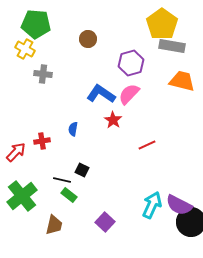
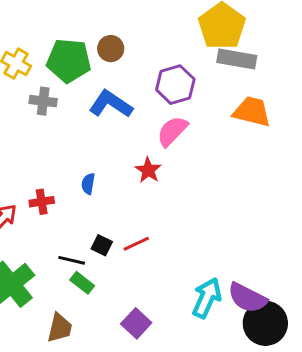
green pentagon: (36, 24) -> (69, 61), moved
blue L-shape: (101, 94) -> (111, 104), moved
red line: (147, 145) -> (136, 244), moved

